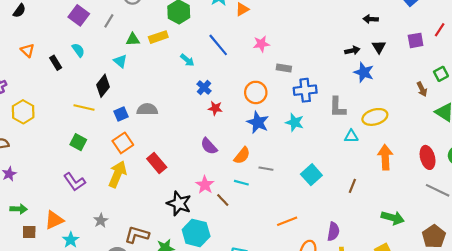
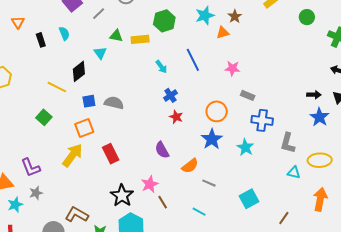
purple L-shape: (74, 182) -> (31, 168), moved
cyan line: (241, 183) -> (199, 212), moved
gray star: (101, 220) -> (36, 193), moved

